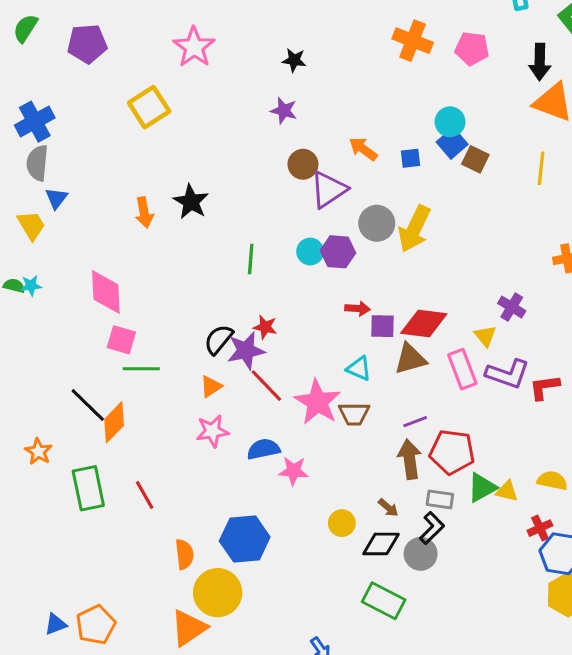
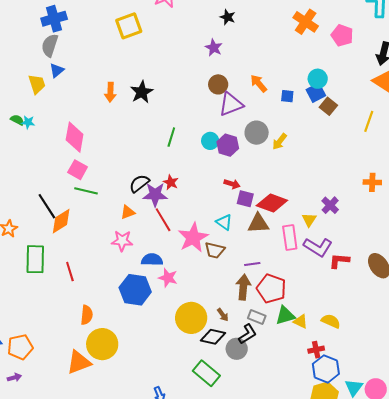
yellow arrow: (414, 229) -> (280, 141), size x0.6
yellow circle: (342, 523) -> (191, 318), size x1.8
blue hexagon: (245, 539) -> (135, 290), moved

